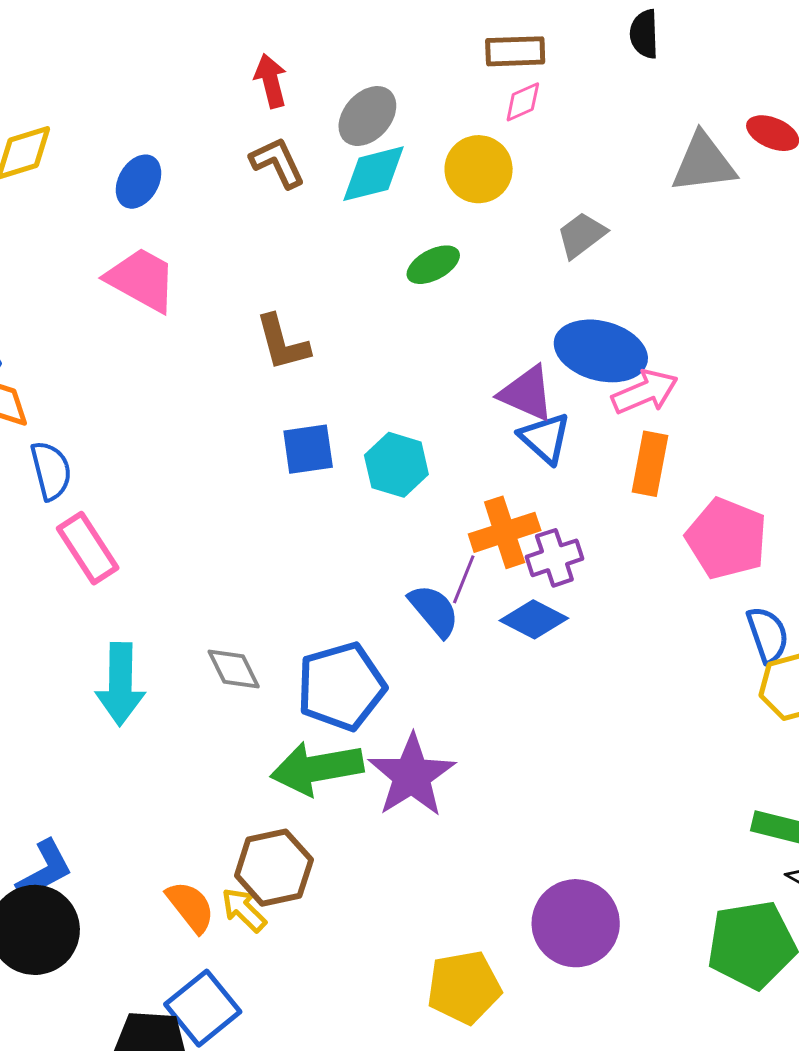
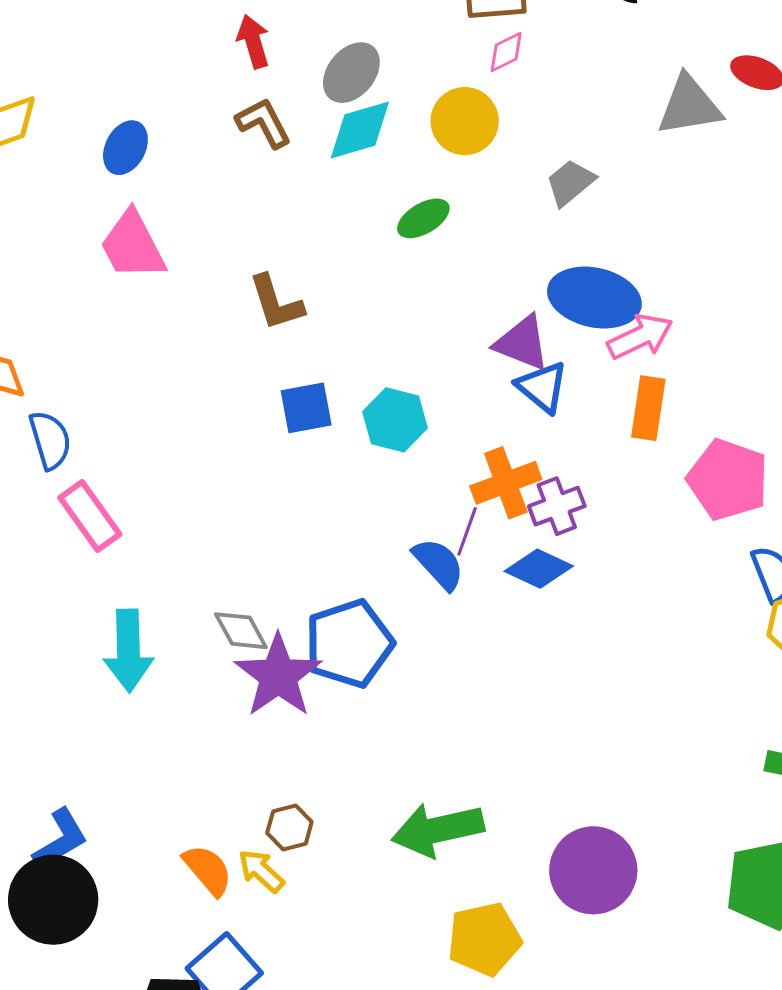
pink trapezoid: (142, 280) -> (133, 245), turned -144
green arrow: (317, 768) -> (438, 830), moved
purple star: (412, 776) -> (278, 676), moved
brown hexagon: (274, 868) -> (289, 827), size x0.6

